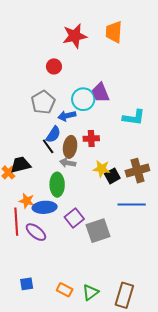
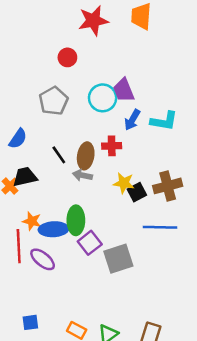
blue arrow: (67, 116) -> (132, 120), moved, turned -48
blue semicircle: (53, 134) -> (18, 139), moved
green ellipse: (57, 185) -> (76, 220), moved

